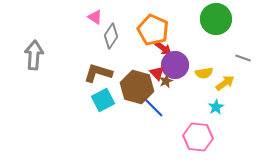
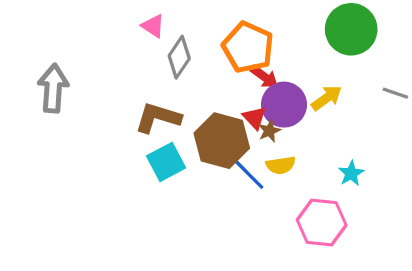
yellow semicircle: (204, 73) -> (281, 165), moved
yellow arrow: (225, 83) -> (327, 98), moved

